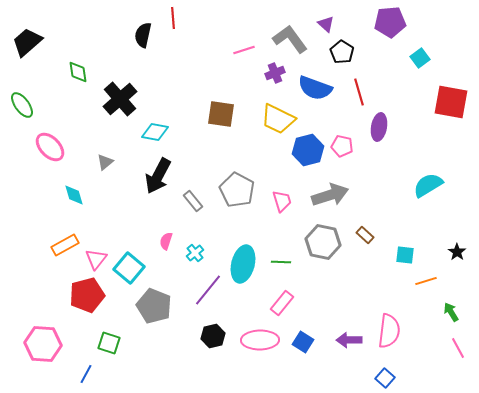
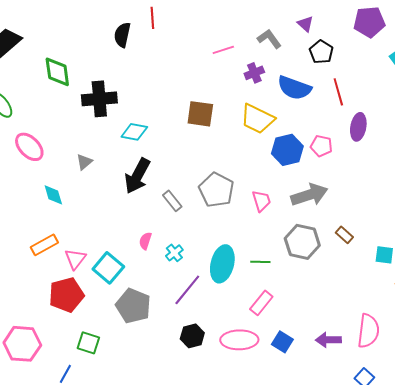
gray L-shape: (290, 39) -> (269, 39), size x0.7
green diamond: (78, 72) -> (57, 72), size x1.4
black cross: (120, 99) -> (99, 99), turned 36

